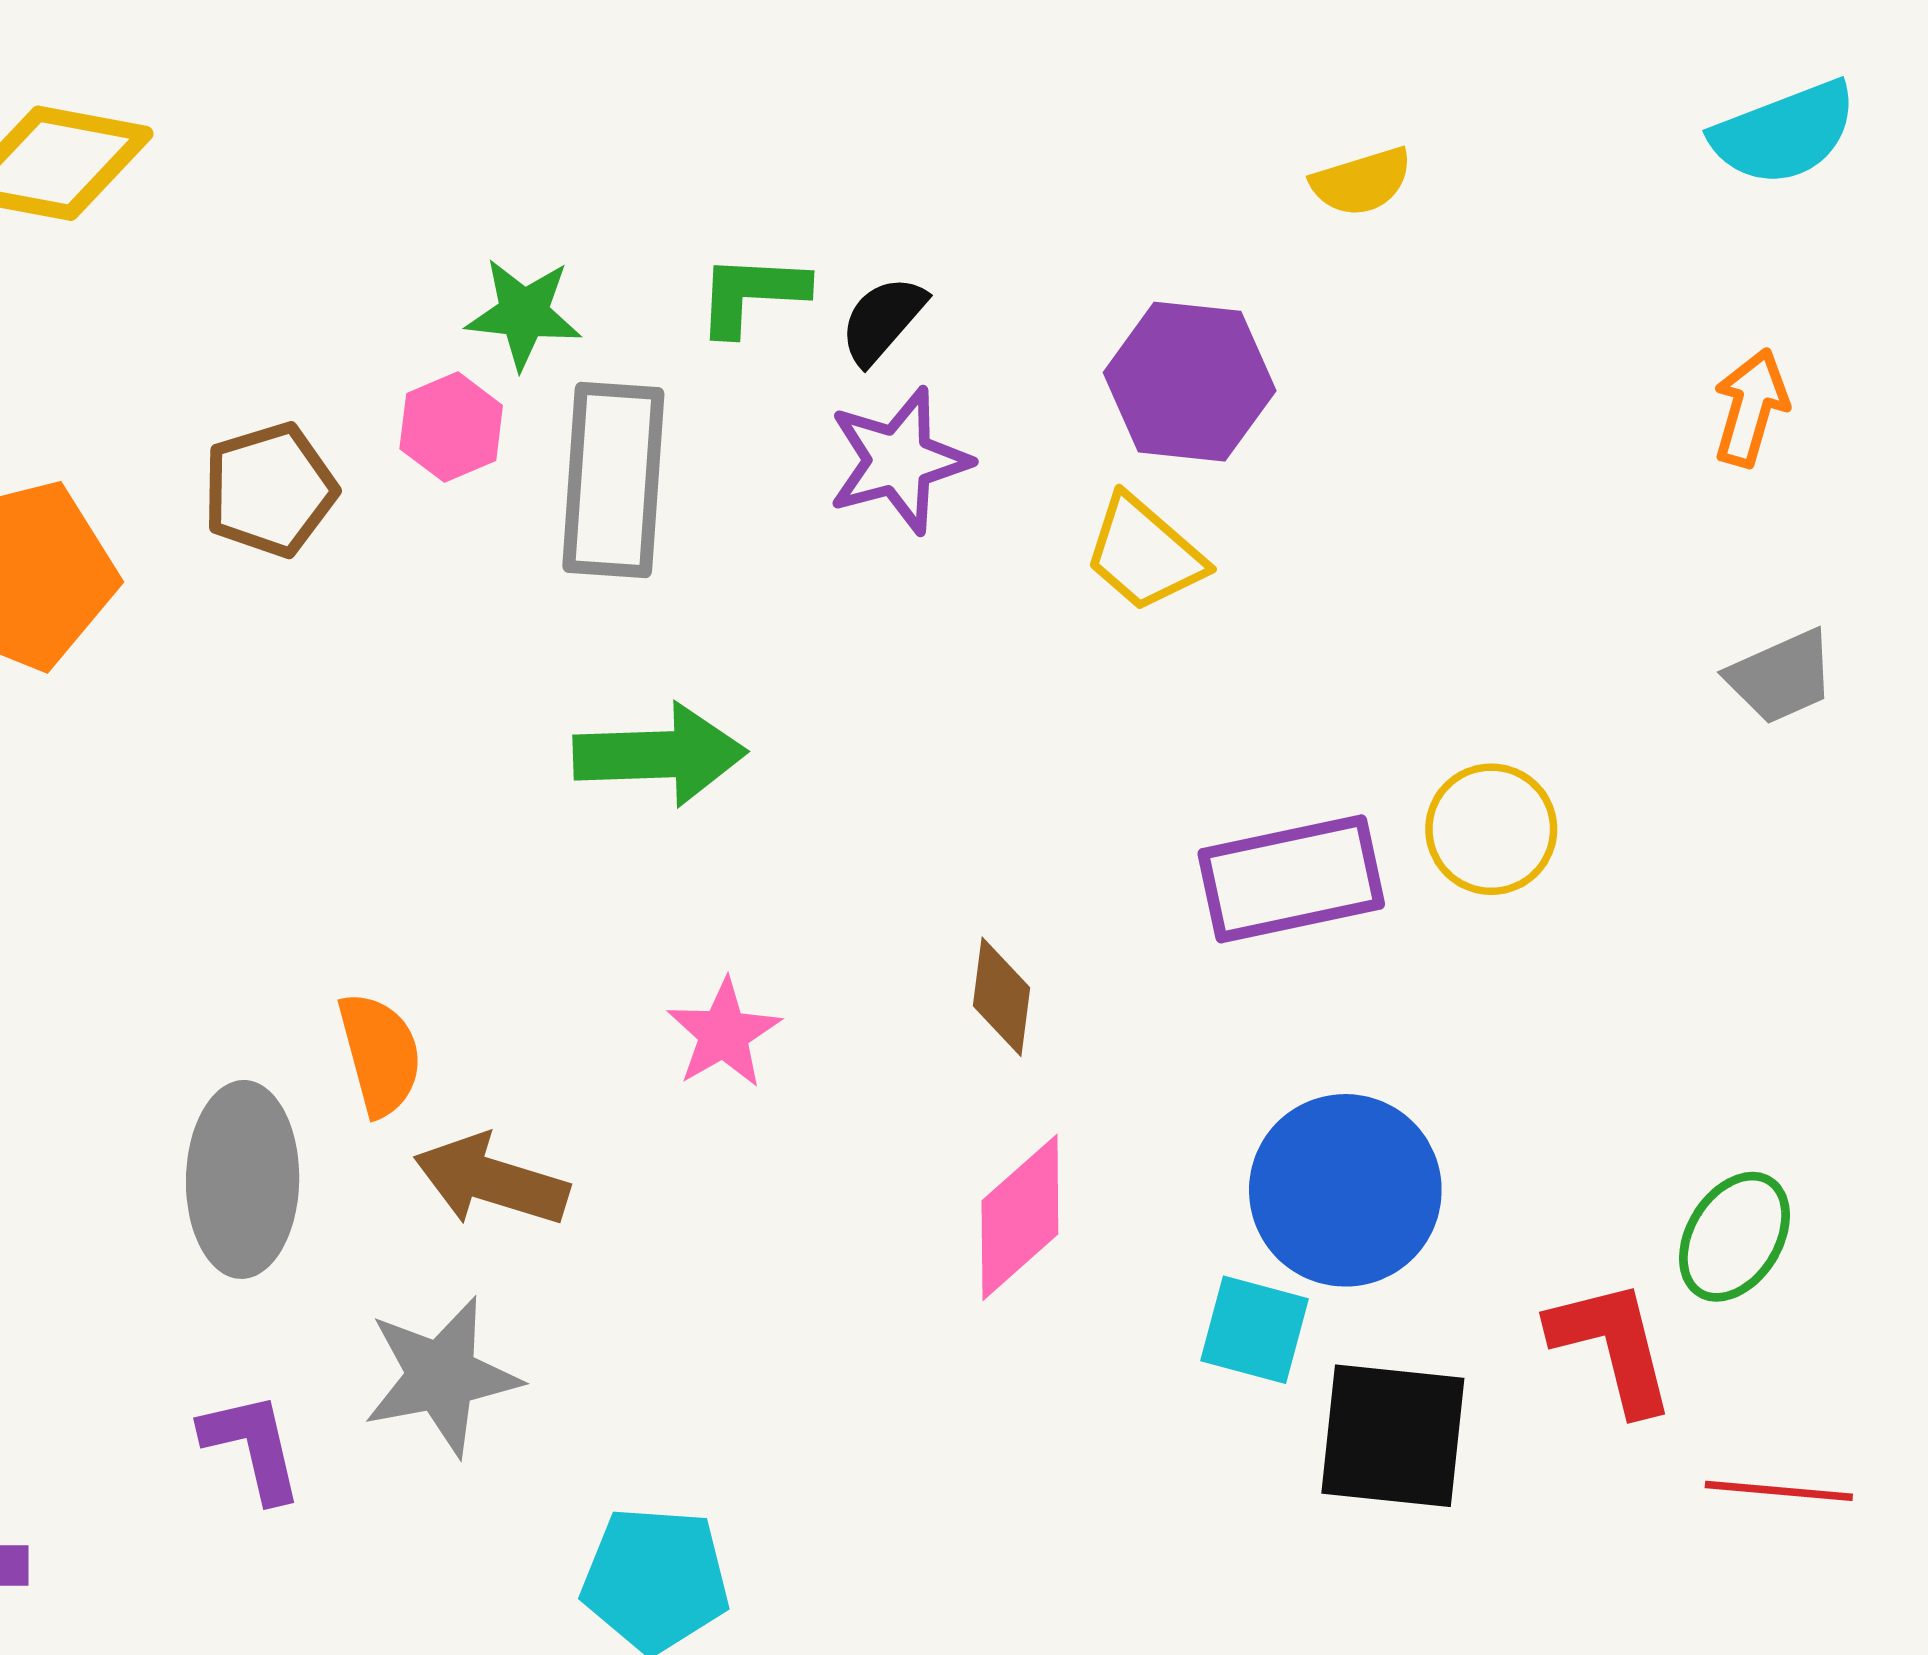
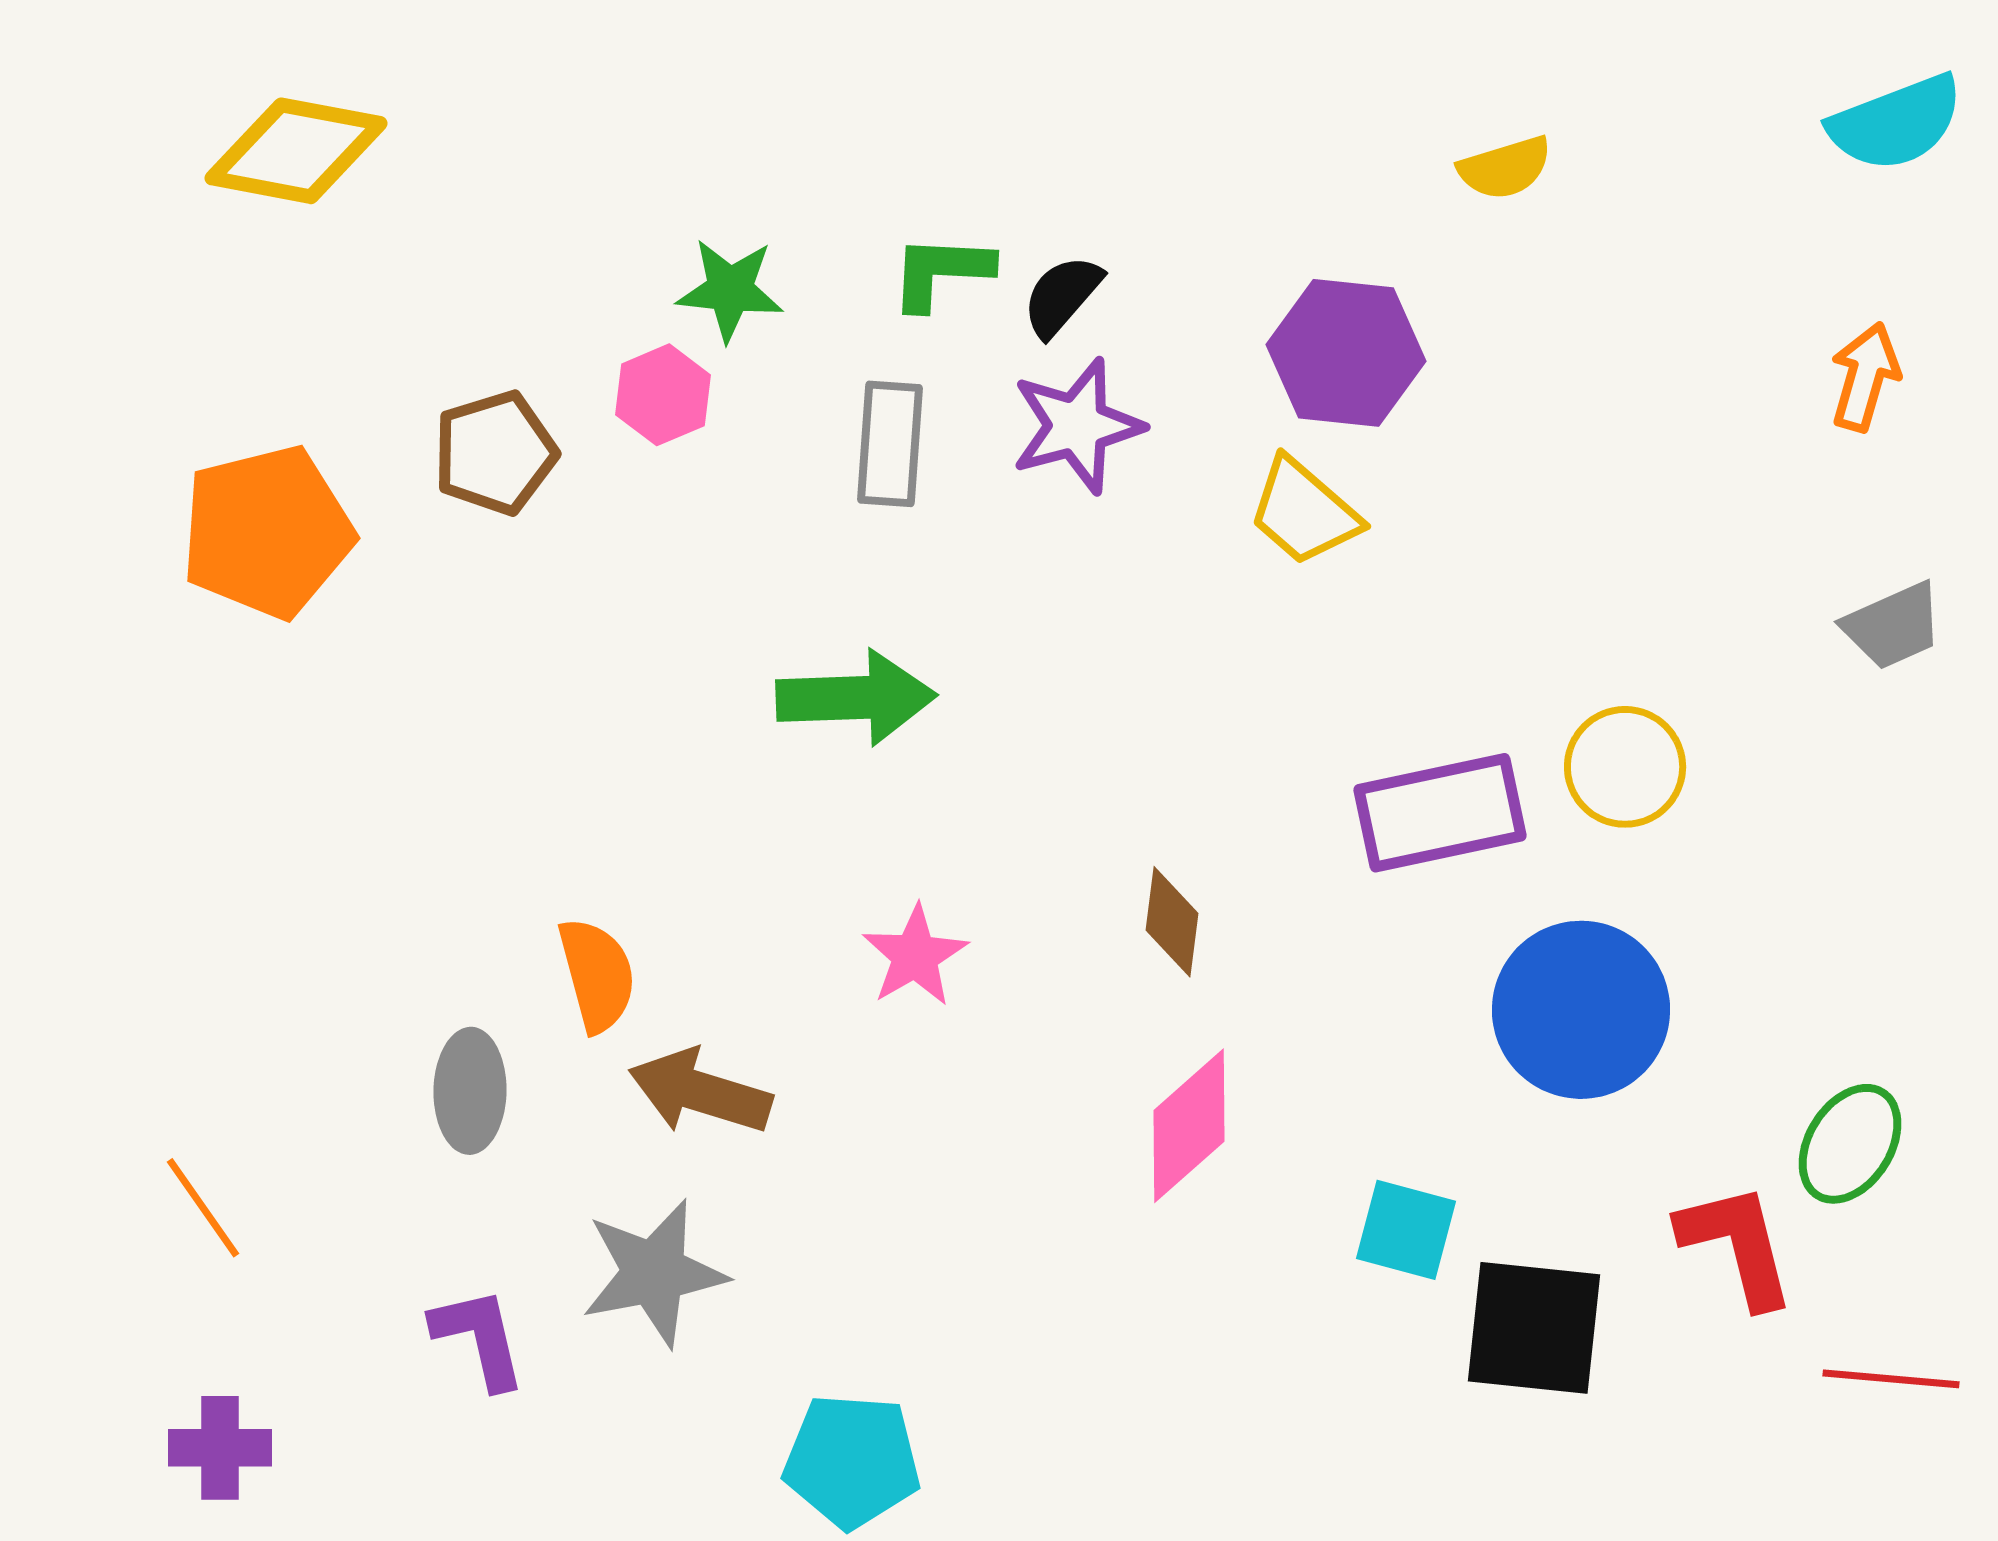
gray rectangle: (613, 480) -> (890, 444), moved, size x0.7
gray ellipse: (243, 1179) -> (470, 1091), size x0.7
blue circle: (1345, 1190) -> (1581, 1010), moved

